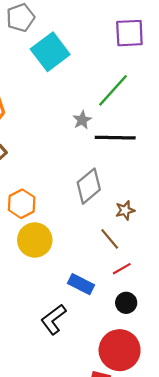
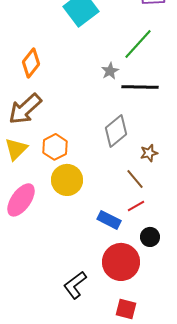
red line: (122, 269) -> (136, 206), moved
black L-shape: (53, 319) -> (75, 285), moved
red circle: (120, 350) -> (121, 262), moved

